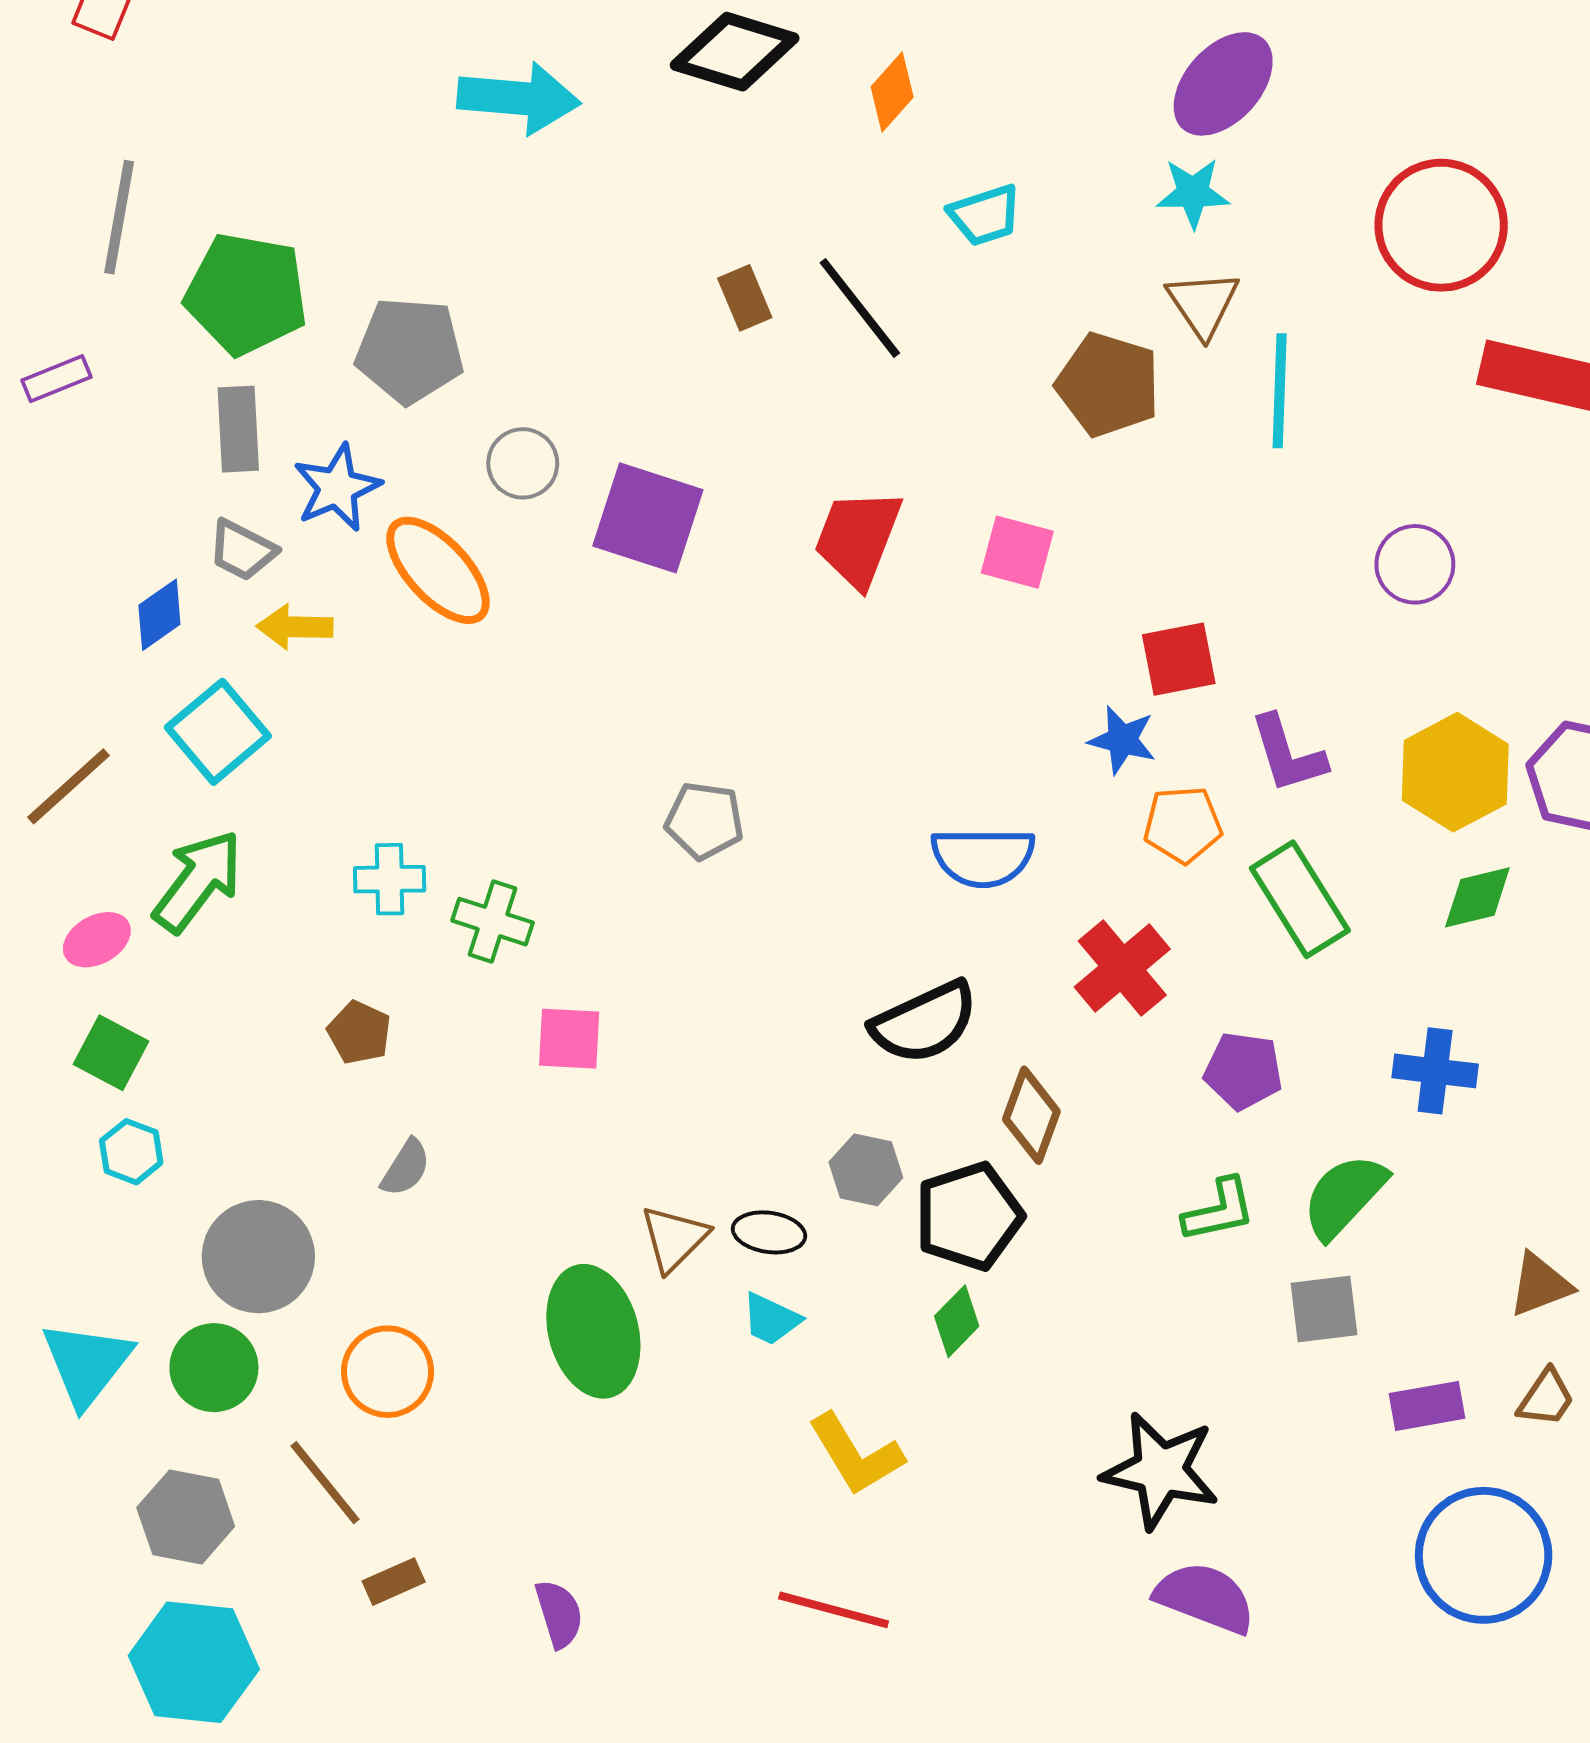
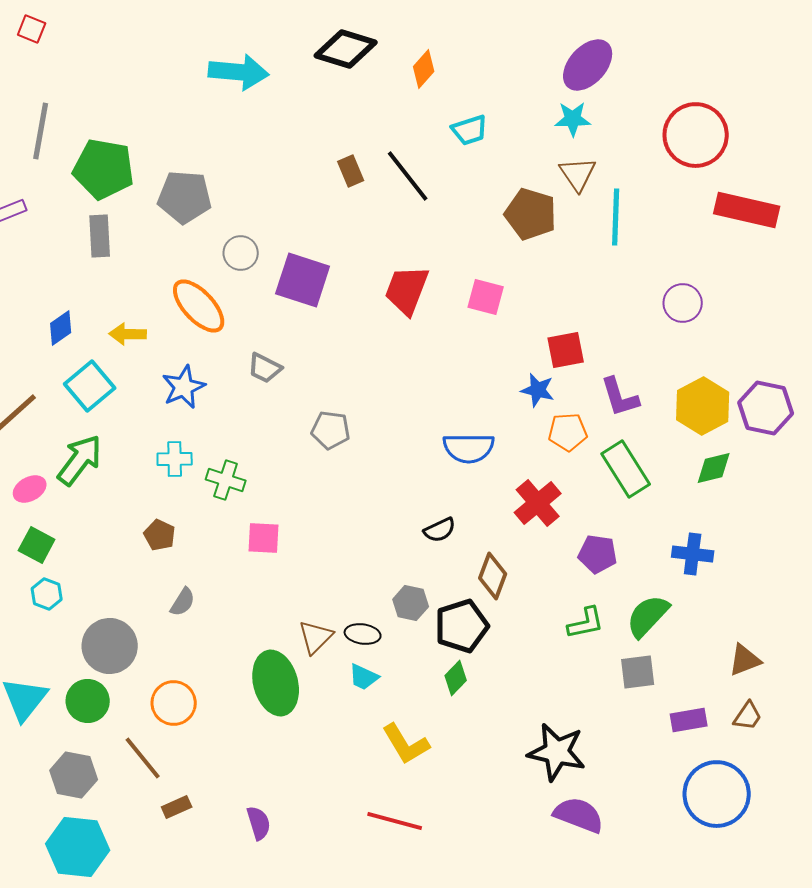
blue star: (337, 488) -> (184, 387), moved
gray trapezoid: (242, 550) -> (265, 368), moved
black semicircle: (924, 1022) -> (440, 530), size x0.6

